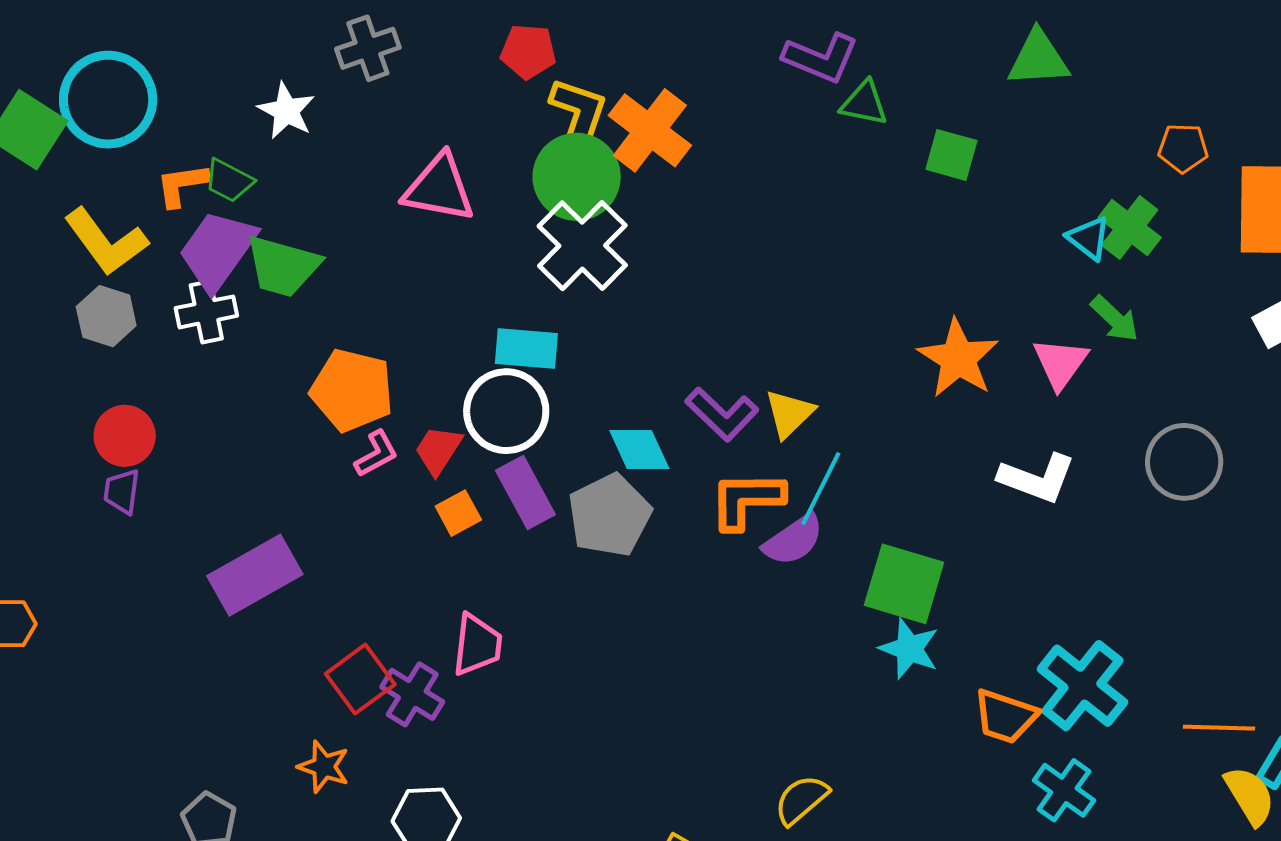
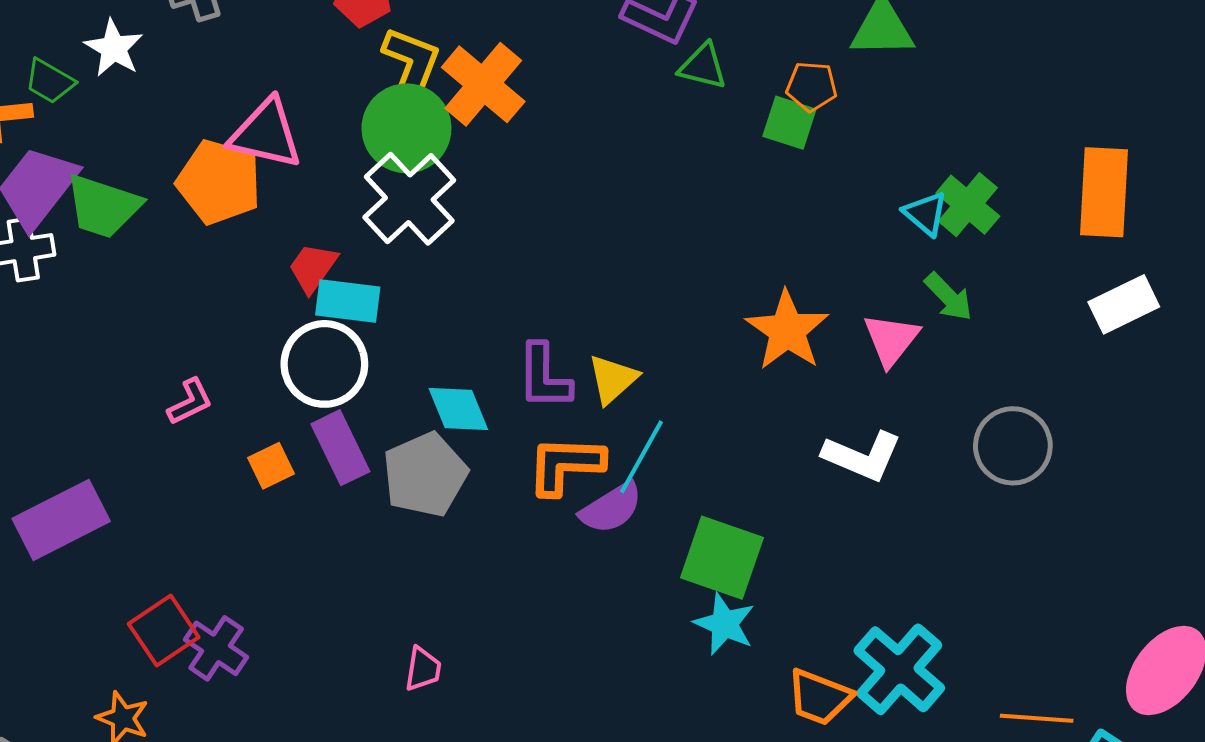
orange pentagon: (1183, 148) -> (812, 86), moved
green trapezoid: (229, 181) -> (50, 81), moved
orange pentagon: (352, 390) -> (219, 182), moved
purple L-shape: (722, 414) -> (544, 377), turned 44
red trapezoid: (438, 450) -> (313, 268), moved
pink trapezoid: (477, 645) -> (423, 669), moved, size x0.7

